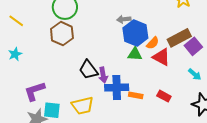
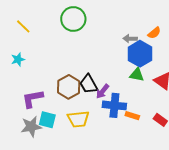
brown hexagon: (62, 34) -> (69, 87), moved
orange semicircle: (153, 43) -> (154, 33), moved
purple arrow: (103, 75) -> (103, 91), turned 42

